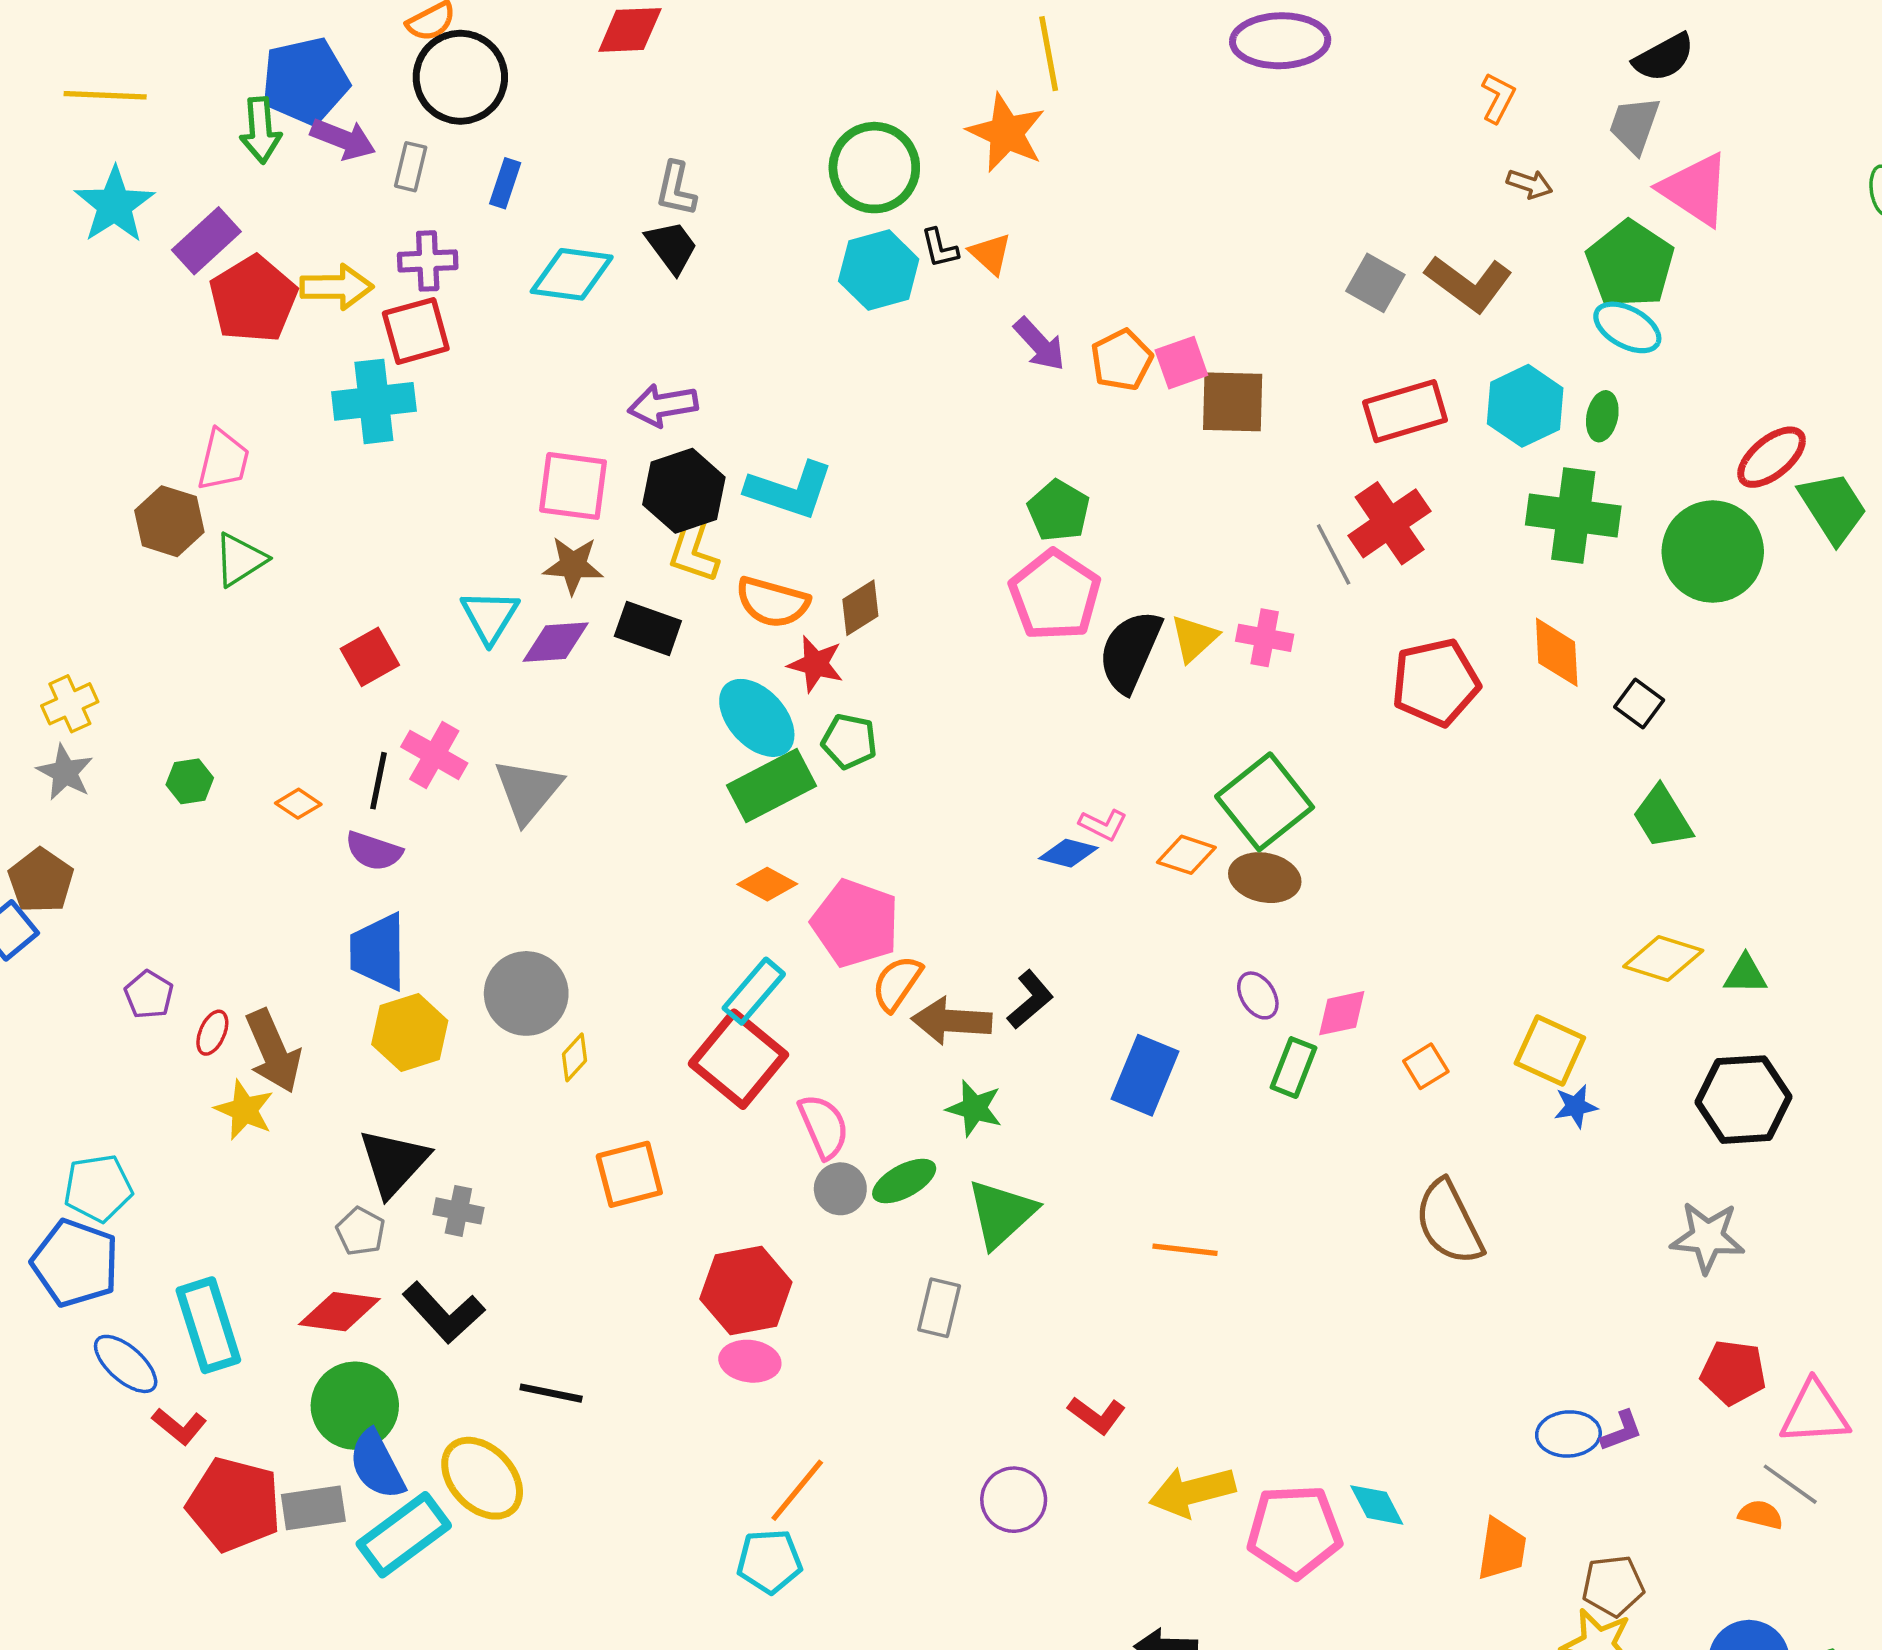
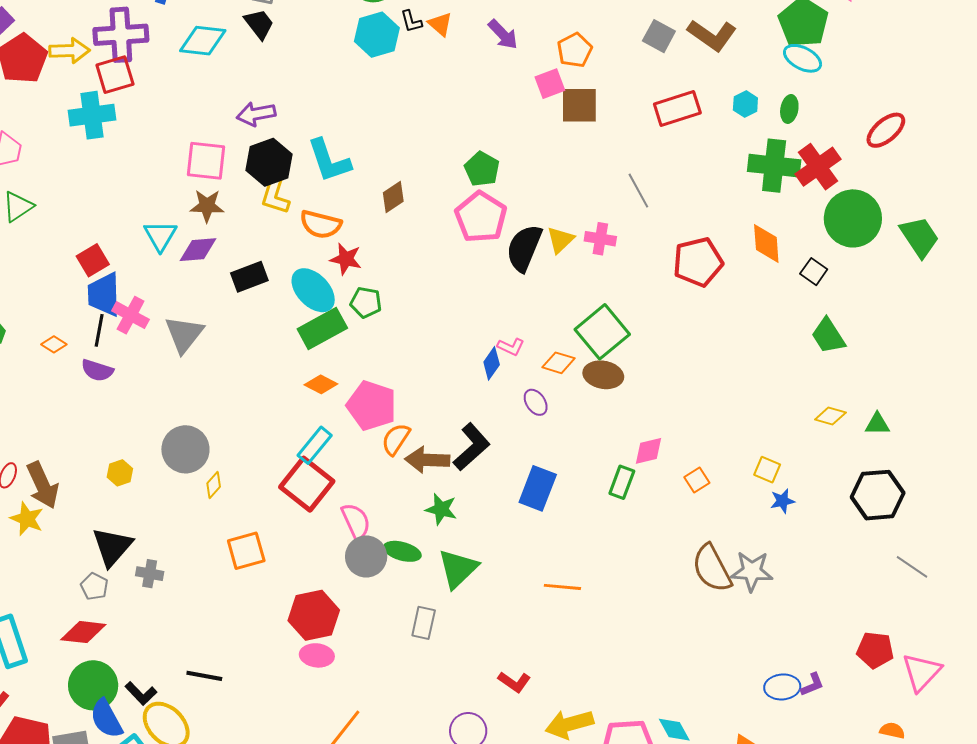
purple cross: (428, 261) -> (121, 35), size x1.6
purple arrow: (1039, 344) -> (503, 34), moved
orange pentagon: (1122, 360) -> (575, 50), moved
cyan hexagon: (1525, 406) -> (745, 104), size x0.6
cyan L-shape: (790, 490) -> (329, 161), turned 54
green trapezoid: (1833, 507) -> (919, 237), moved
red cross: (1390, 523) -> (818, 167), moved
green circle: (1713, 552) -> (853, 218), moved
brown diamond: (860, 608) -> (393, 197), moved
black rectangle: (648, 629) -> (249, 277), moved, turned -39
blue diamond: (1068, 853) -> (492, 363), turned -68
blue trapezoid: (378, 952) -> (104, 294), moved
yellow diamond: (1663, 958) -> (830, 416), size x0.7
purple ellipse: (1258, 995) -> (536, 402), moved
black L-shape: (1030, 1000) -> (472, 447), size x1.4
yellow hexagon: (410, 1032) -> (120, 473), size x0.6
yellow square: (1550, 1051) -> (767, 470), size x0.7
green ellipse: (904, 1181) -> (402, 551), turned 45
gray circle: (840, 1189) -> (366, 557), size x1.4
gray star: (1708, 1237) -> (752, 571), moved
black L-shape: (443, 1313) -> (141, 693), moved, size x0.7
pink triangle: (1814, 1413) -> (922, 672), turned -42
gray line: (1790, 1484) -> (912, 567), moved

